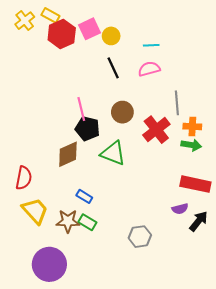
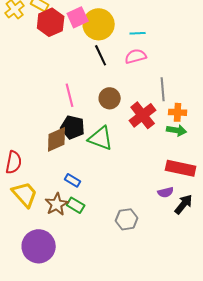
yellow circle: (111, 36) -> (99, 24), size x1.8
black pentagon: (87, 129) -> (73, 127), moved
brown star: (68, 221) -> (57, 204), turned -30

